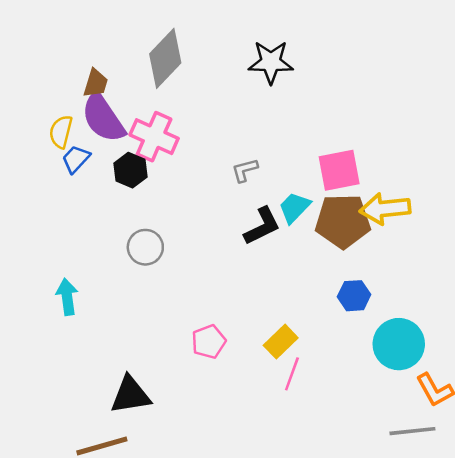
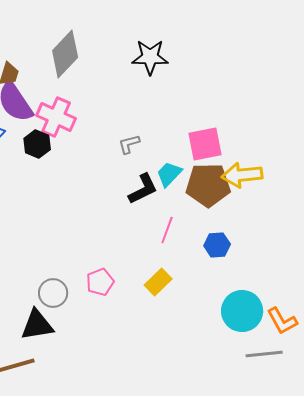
gray circle: (145, 247) -> (53, 293), moved
cyan circle: (399, 344) -> (242, 311), moved
pink line: (292, 374) -> (167, 230), moved

